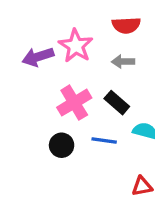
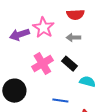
blue line: (104, 140) -> (60, 101), moved
black circle: (62, 145) -> (14, 91), moved, size x1.5

